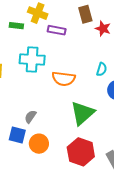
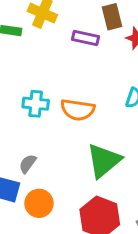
purple rectangle: (57, 30) -> (85, 38), moved
cyan cross: (32, 60) -> (36, 104), moved, size x0.7

